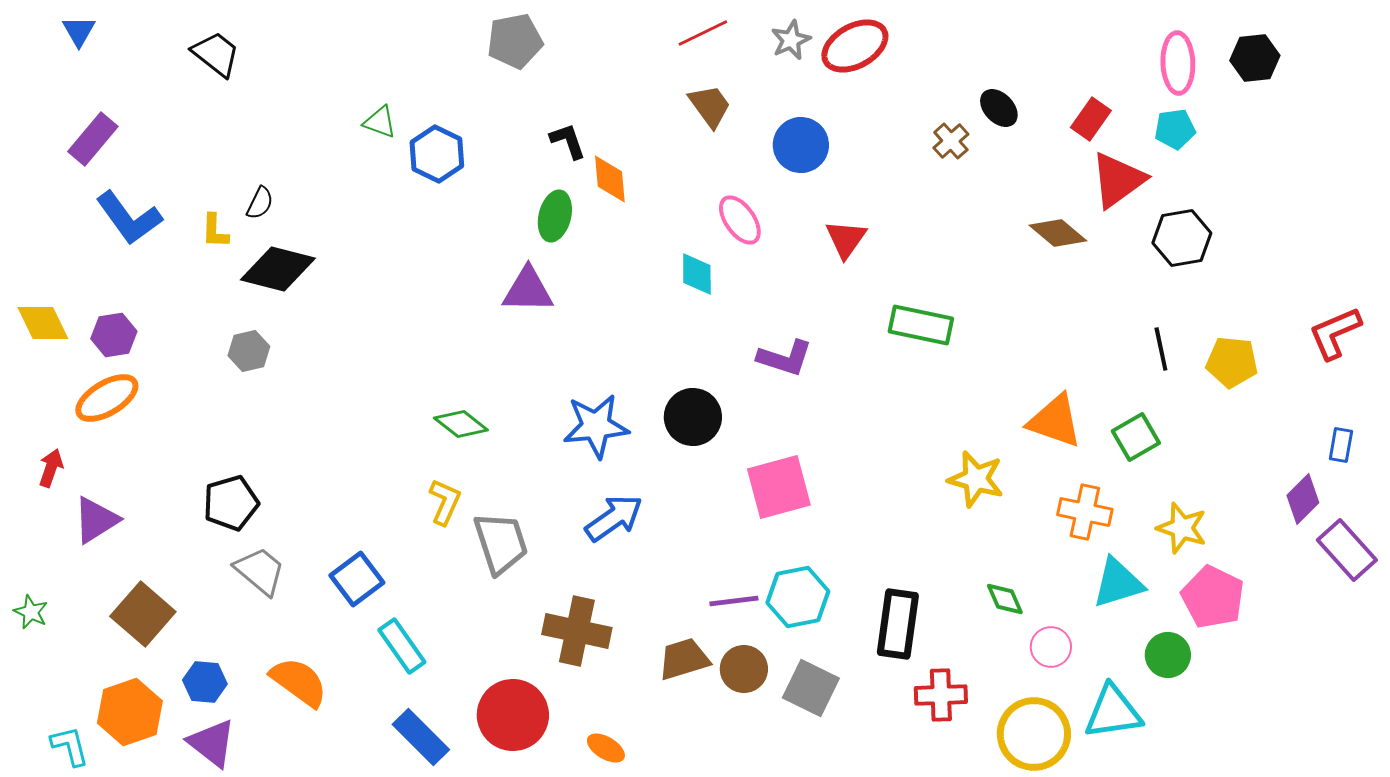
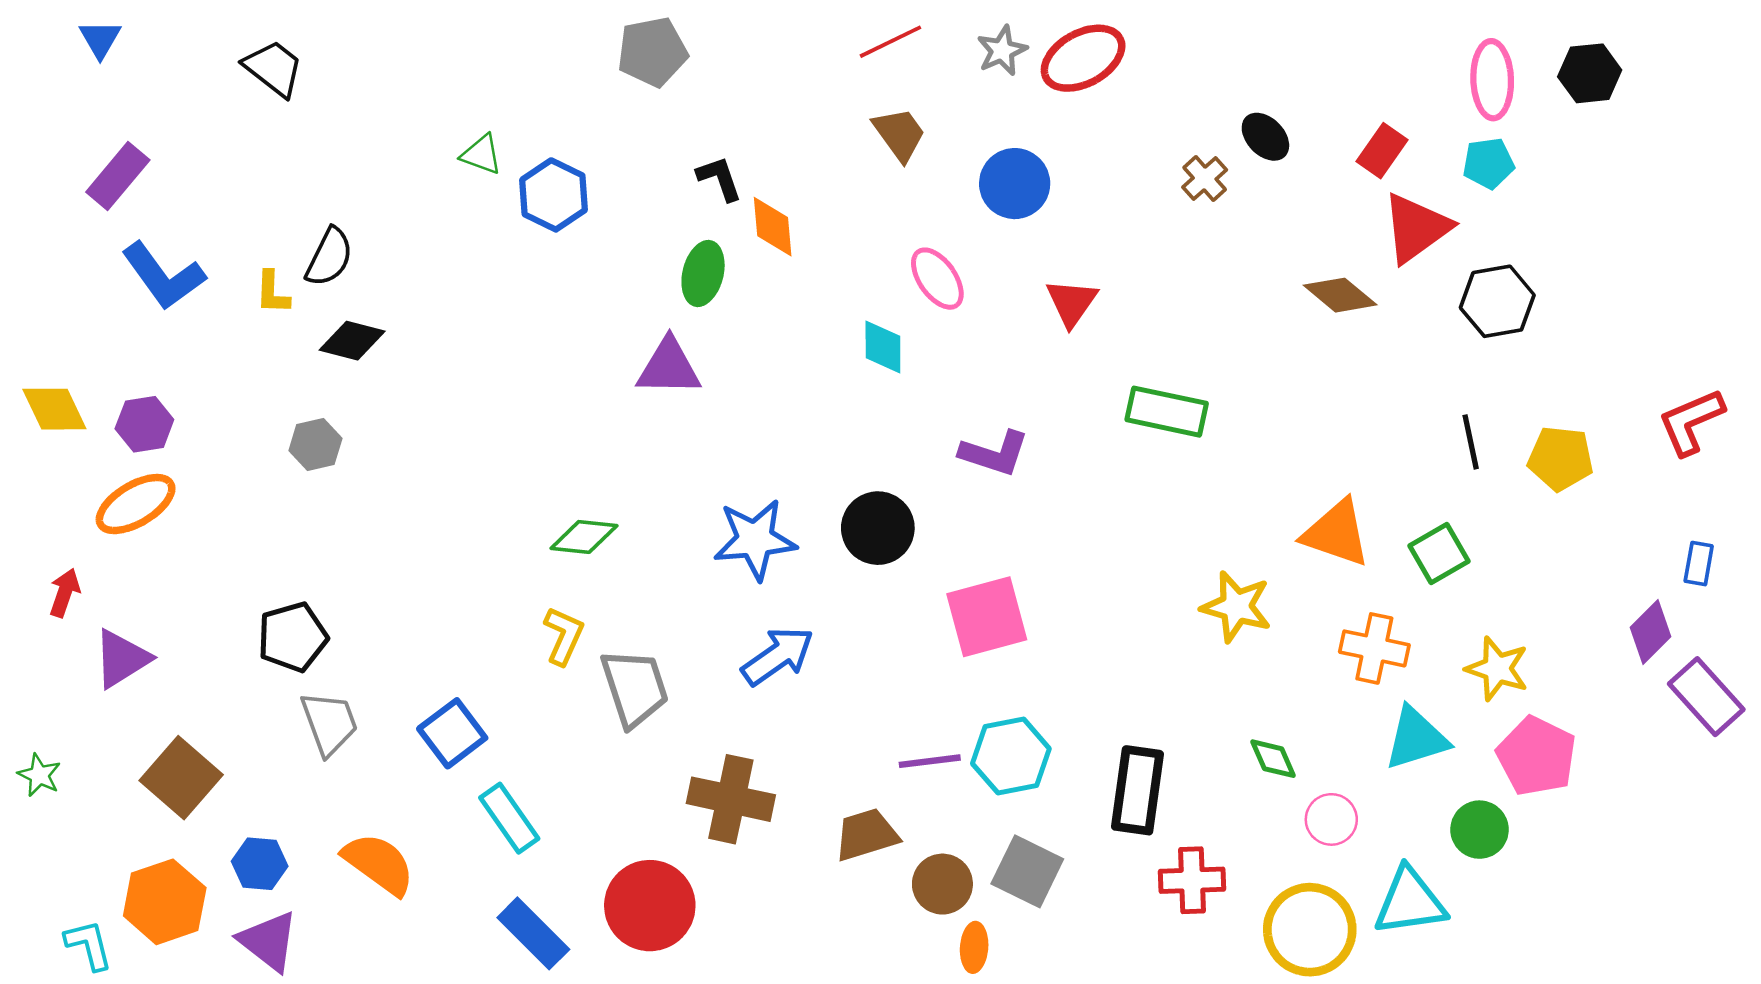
black semicircle: (260, 203) -> (329, 257), size x1.4
black diamond: (278, 269) -> (352, 341), size x0.7
green diamond: (461, 424) -> (584, 537), turned -32
gray trapezoid: (260, 571) -> (329, 723), turned 30
brown circle: (744, 669) -> (942, 884), moved
orange ellipse: (606, 748) -> (974, 947), moved, turned 63

